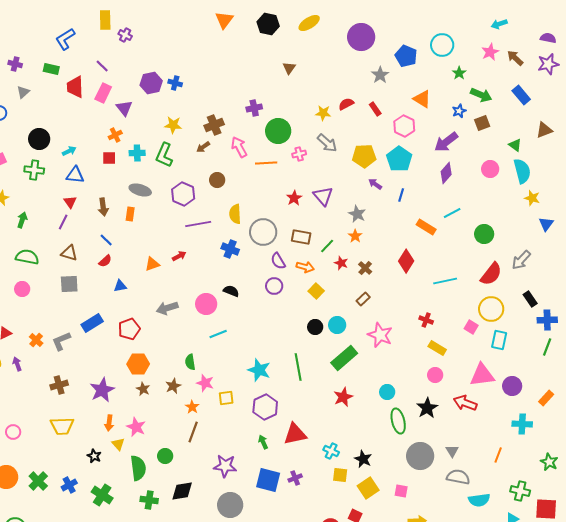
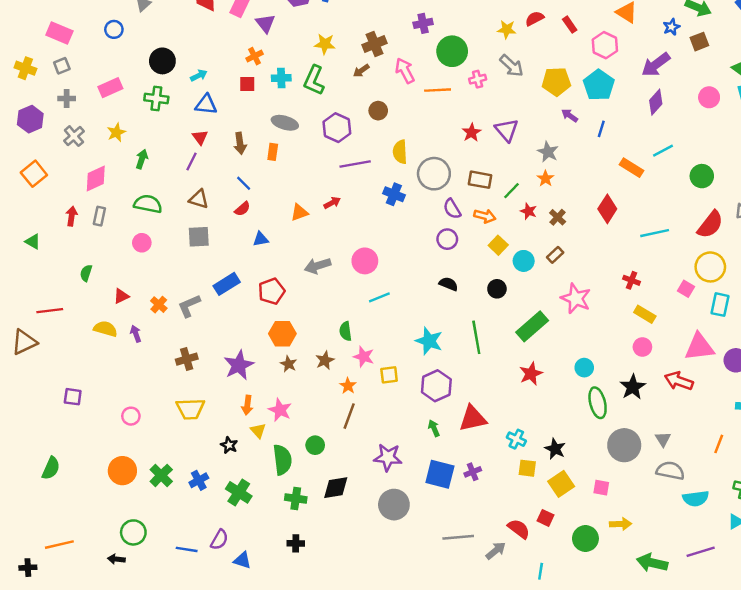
black semicircle: (231, 291) -> (448, 284), moved
cyan circle: (337, 325) -> (524, 261), moved

